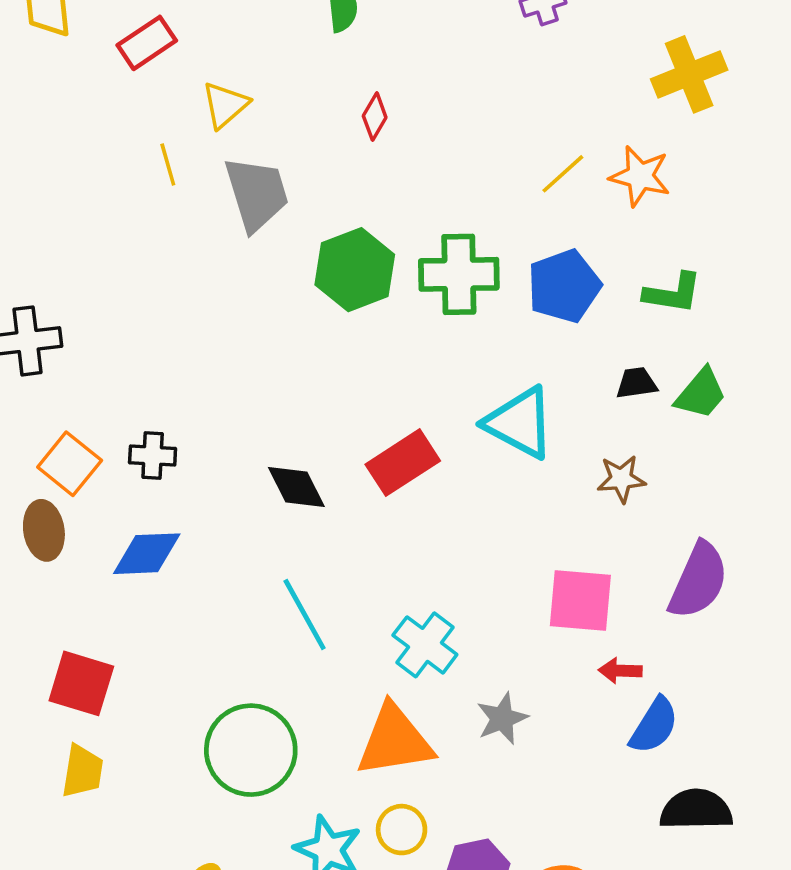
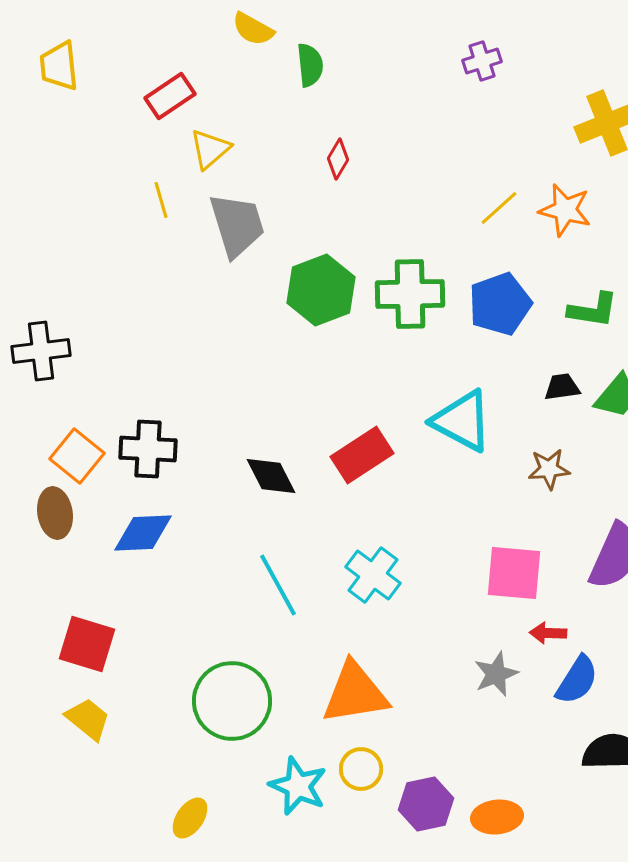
red rectangle: (147, 43) -> (170, 96), moved
black cross: (153, 456) -> (148, 449), size x1.4
cyan cross: (425, 645) -> (373, 575), moved
gray star: (502, 719) -> (496, 674), moved
yellow trapezoid: (82, 771) -> (88, 719), turned -60

